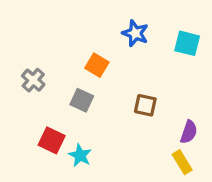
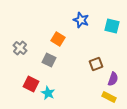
brown square: (145, 105) -> (96, 64), moved, turned -32
yellow rectangle: (182, 162) -> (109, 97), turned -32

